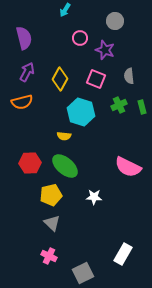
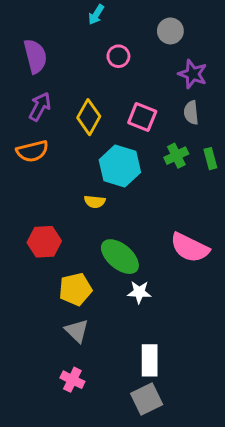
purple star: (105, 50) -> (193, 74), moved
green ellipse: (65, 166) -> (120, 257), moved
white rectangle: (123, 254) -> (150, 360), moved, turned -30
gray square: (83, 273) -> (147, 399), moved

